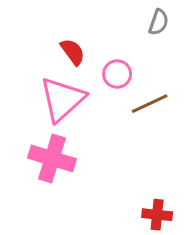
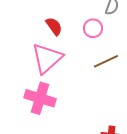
pink circle: (117, 74) -> (93, 28), moved

